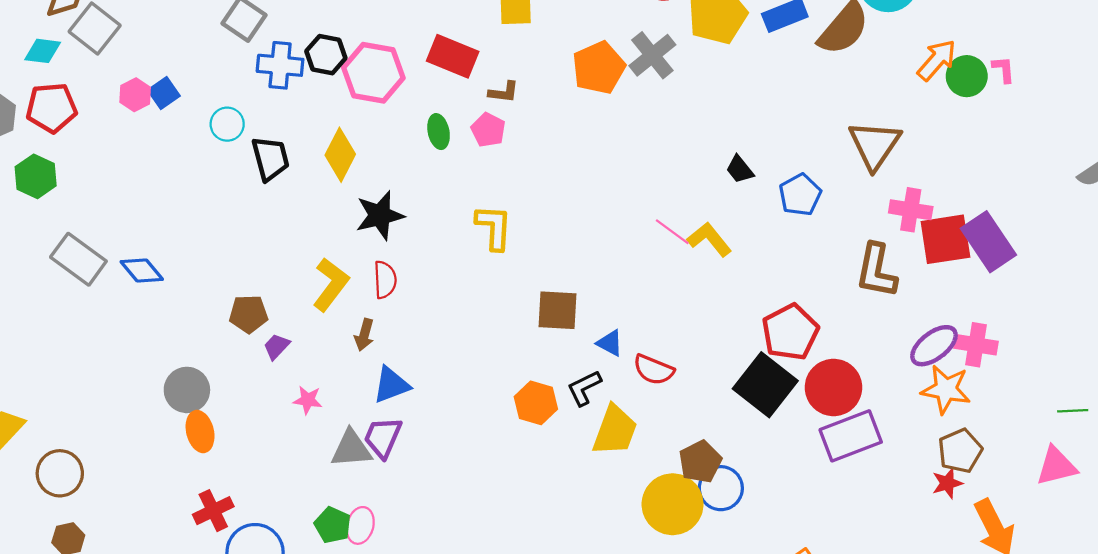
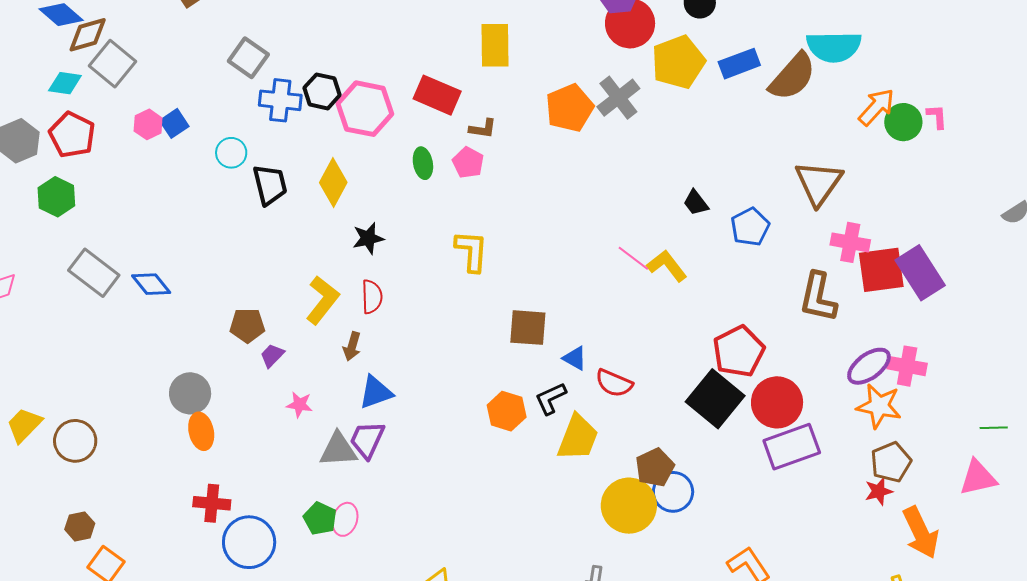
red pentagon: (52, 108) -> (72, 135), turned 30
black star: (380, 215) -> (368, 238), size x0.7
brown circle: (60, 473) -> (75, 441), moved
red cross: (213, 511) -> (212, 503), turned 30

